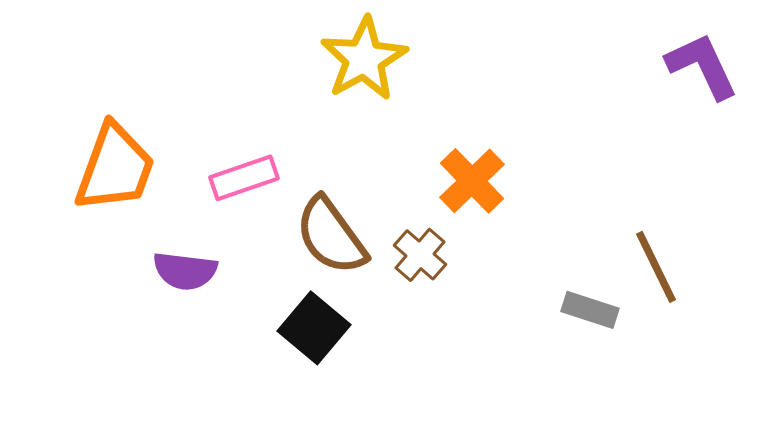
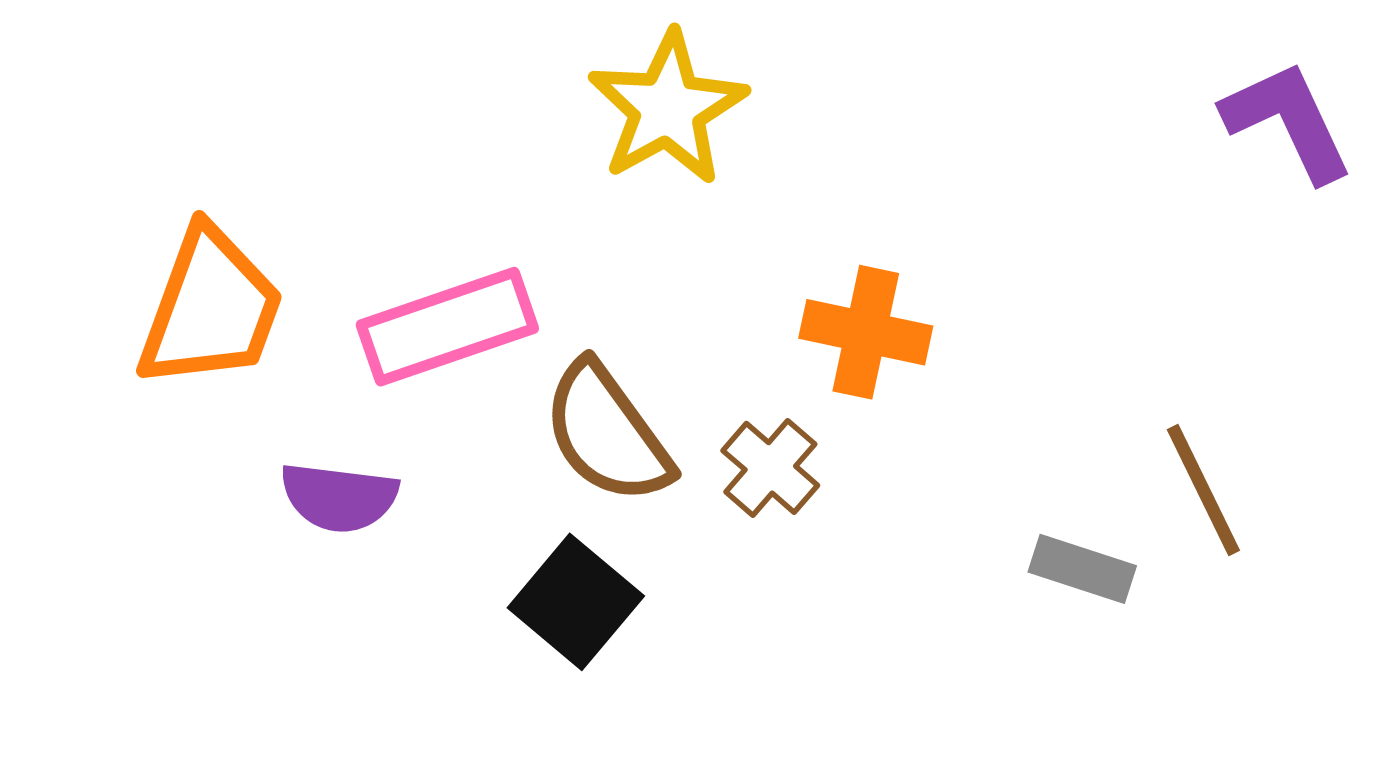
pink rectangle: (244, 178) -> (447, 327), size x1.4
orange cross: (472, 181) -> (866, 332), turned -34

